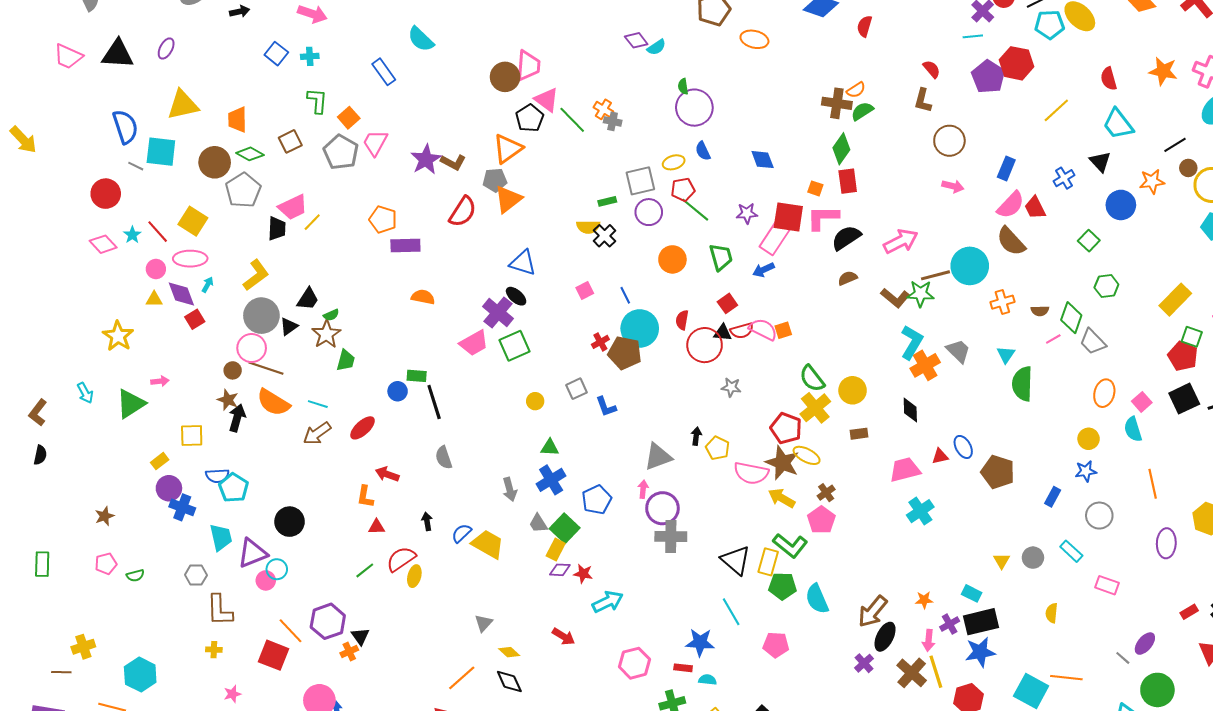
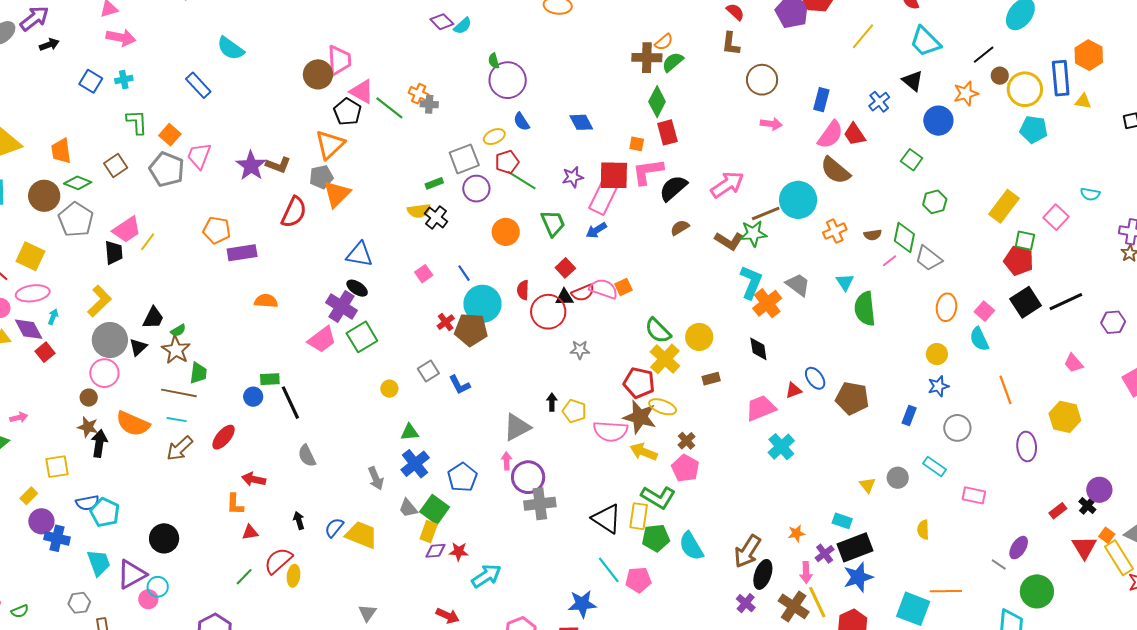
brown line: (266, 368) -> (179, 393), moved
pink pentagon: (776, 645) -> (638, 580), moved

